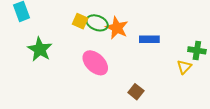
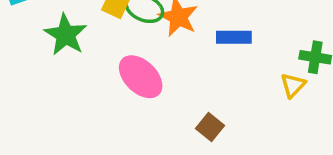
green star: (40, 49) -> (66, 35), moved

